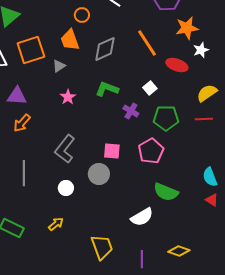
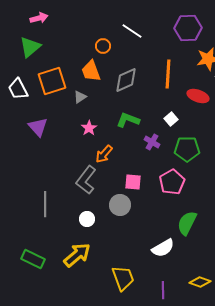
orange line: (147, 43) -> (168, 74), turned 36
purple triangle: (17, 96) -> (38, 127), turned 45
orange arrow: (22, 123) -> (104, 154), moved
green semicircle: (166, 192) -> (187, 223), turned 95
yellow arrow: (56, 224) -> (77, 255), size x1.8

